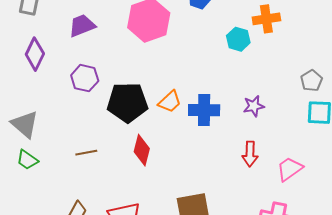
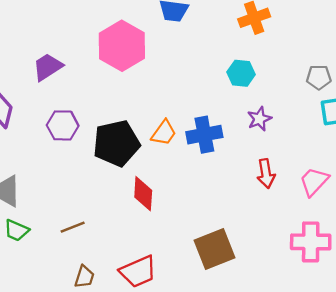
cyan hexagon: (238, 39) -> (241, 73), moved
gray pentagon: (312, 81) -> (319, 77), turned -30
brown line: (86, 153) -> (73, 227), moved

